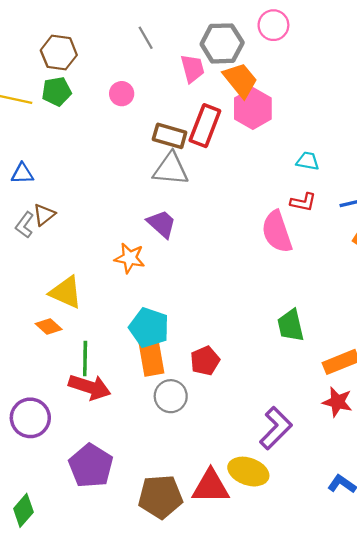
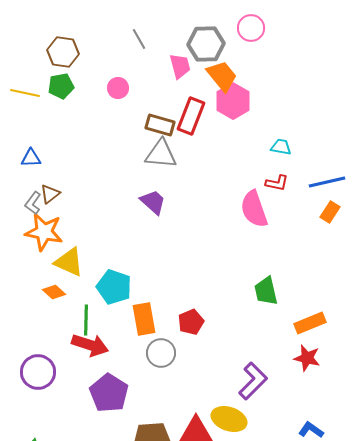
orange star: (130, 258) -> (44, 232), moved, size x1.4
cyan pentagon: (149, 328) -> (114, 287), moved
purple pentagon: (91, 466) -> (109, 393), moved

